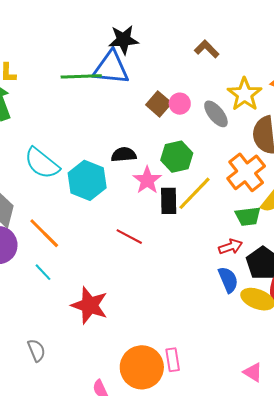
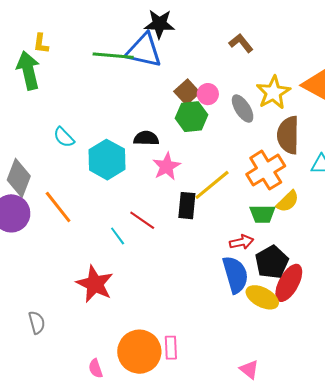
green hexagon: (177, 157) -> (192, 117), moved
cyan semicircle: (42, 163) -> (64, 137), size x0.6
black rectangle: (169, 201) -> (187, 206), moved
cyan line: (43, 272) -> (118, 236), moved
blue semicircle: (228, 280) -> (235, 275), size x1.4

